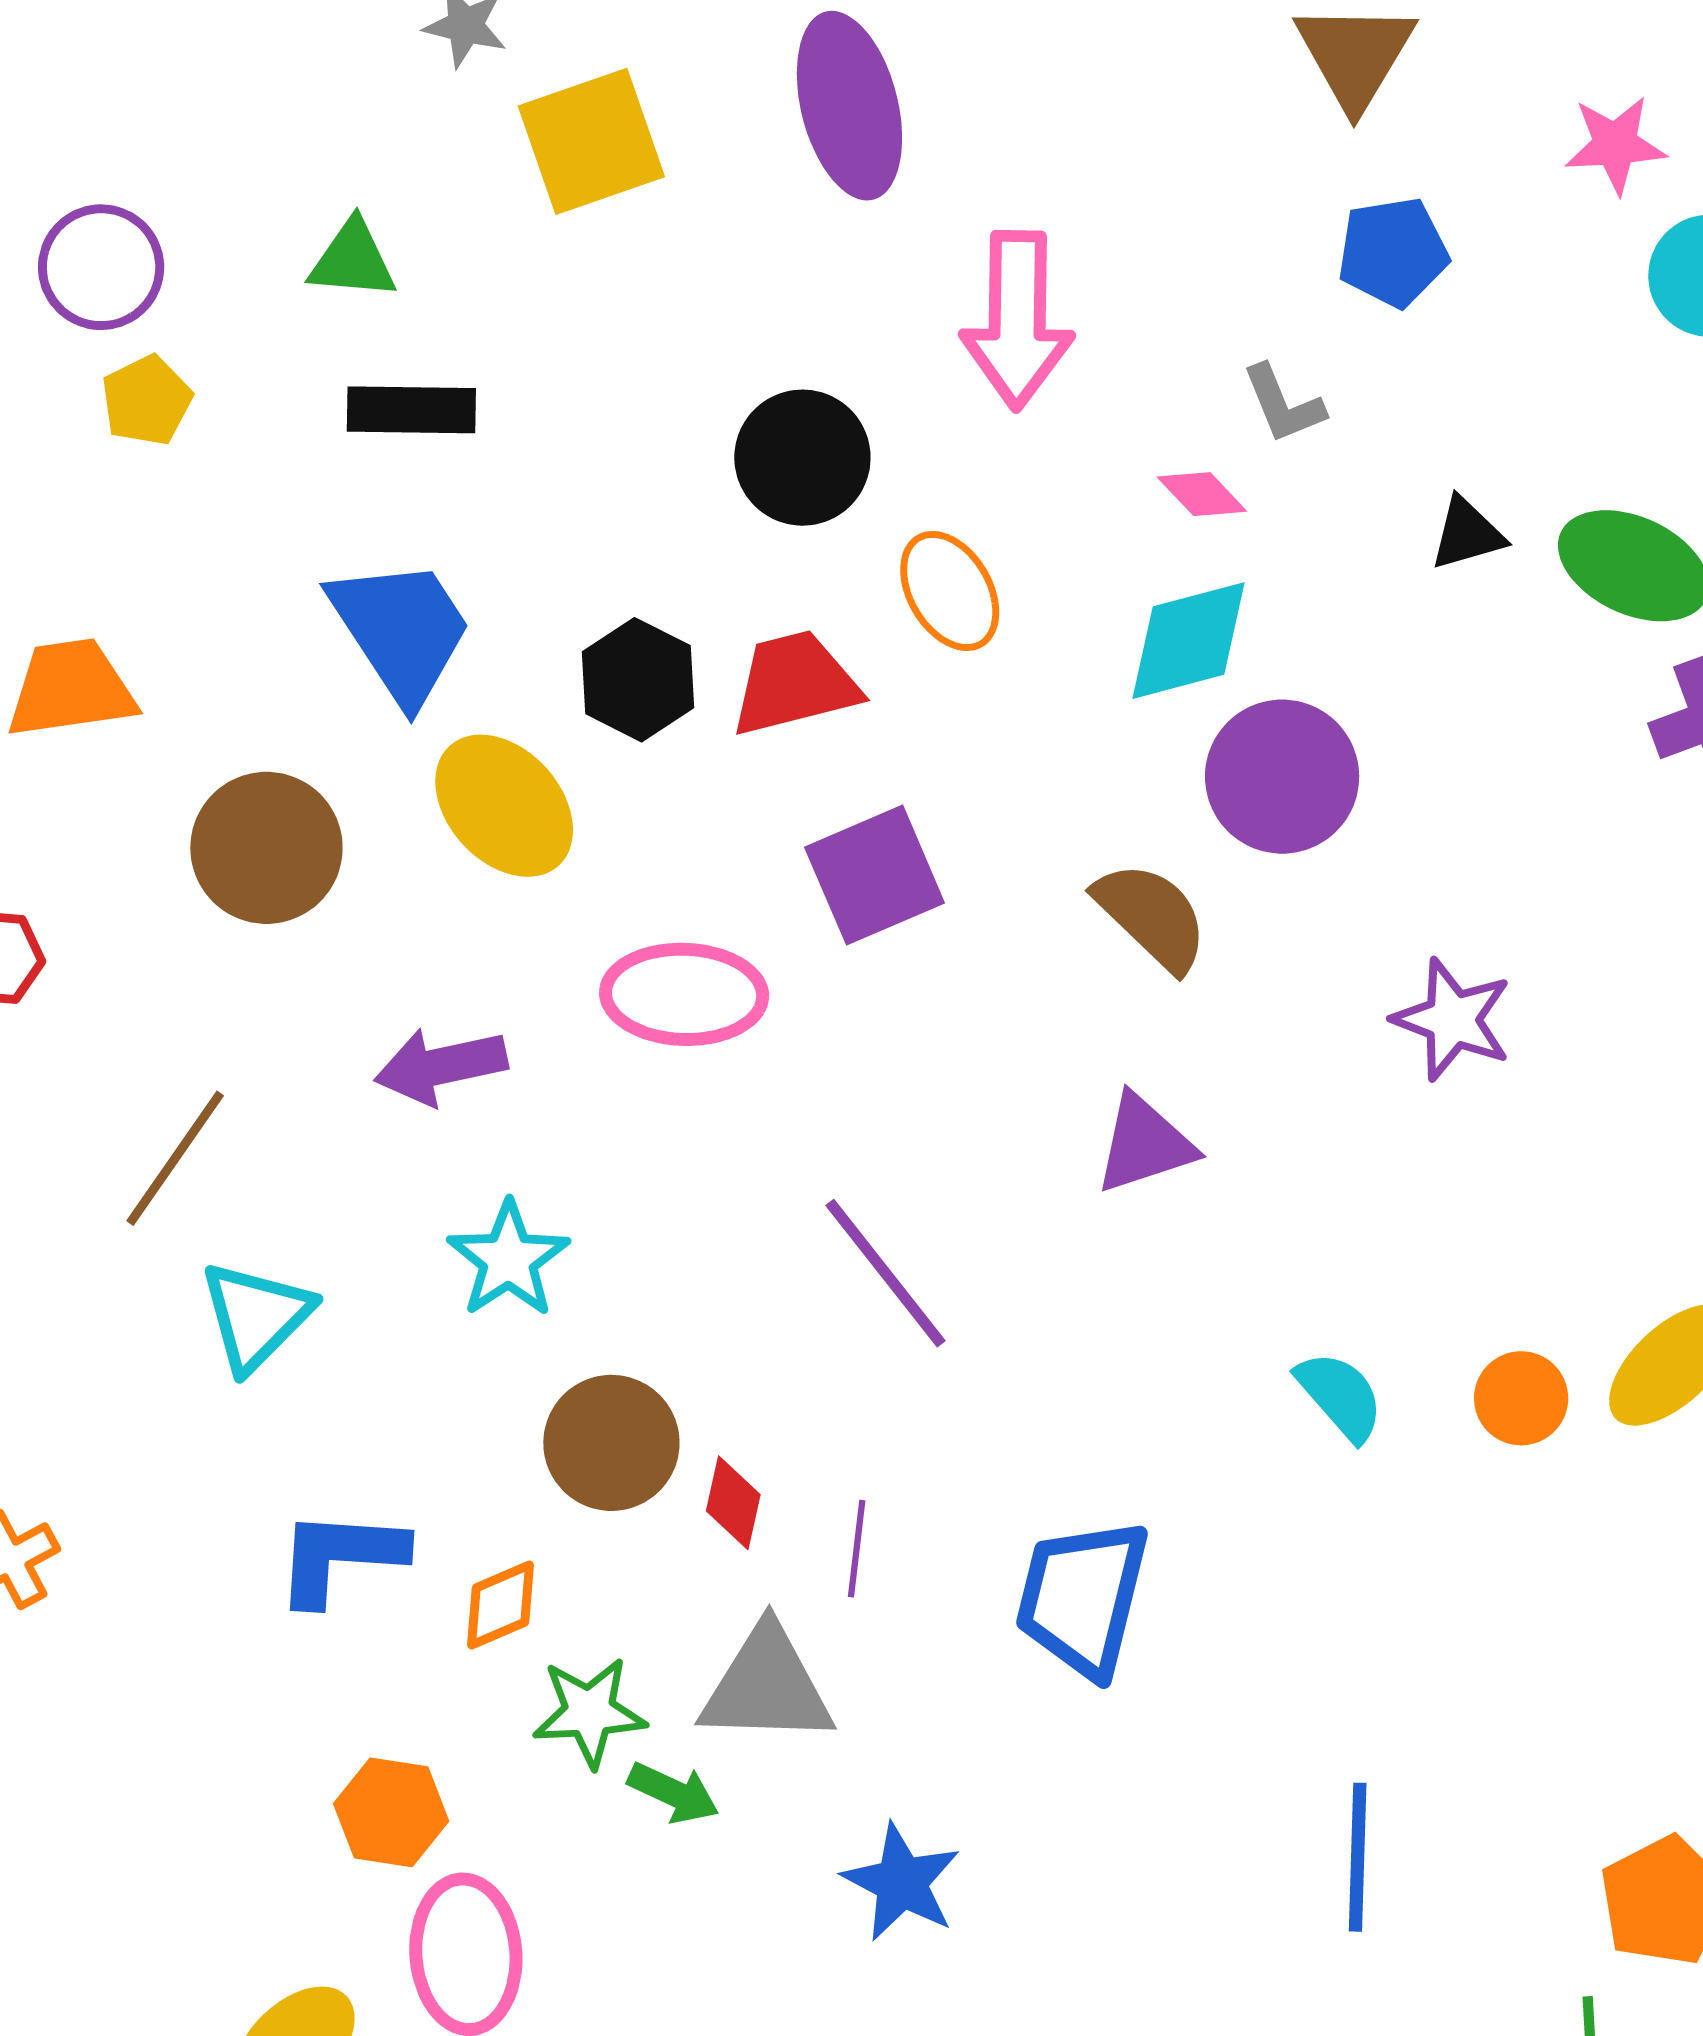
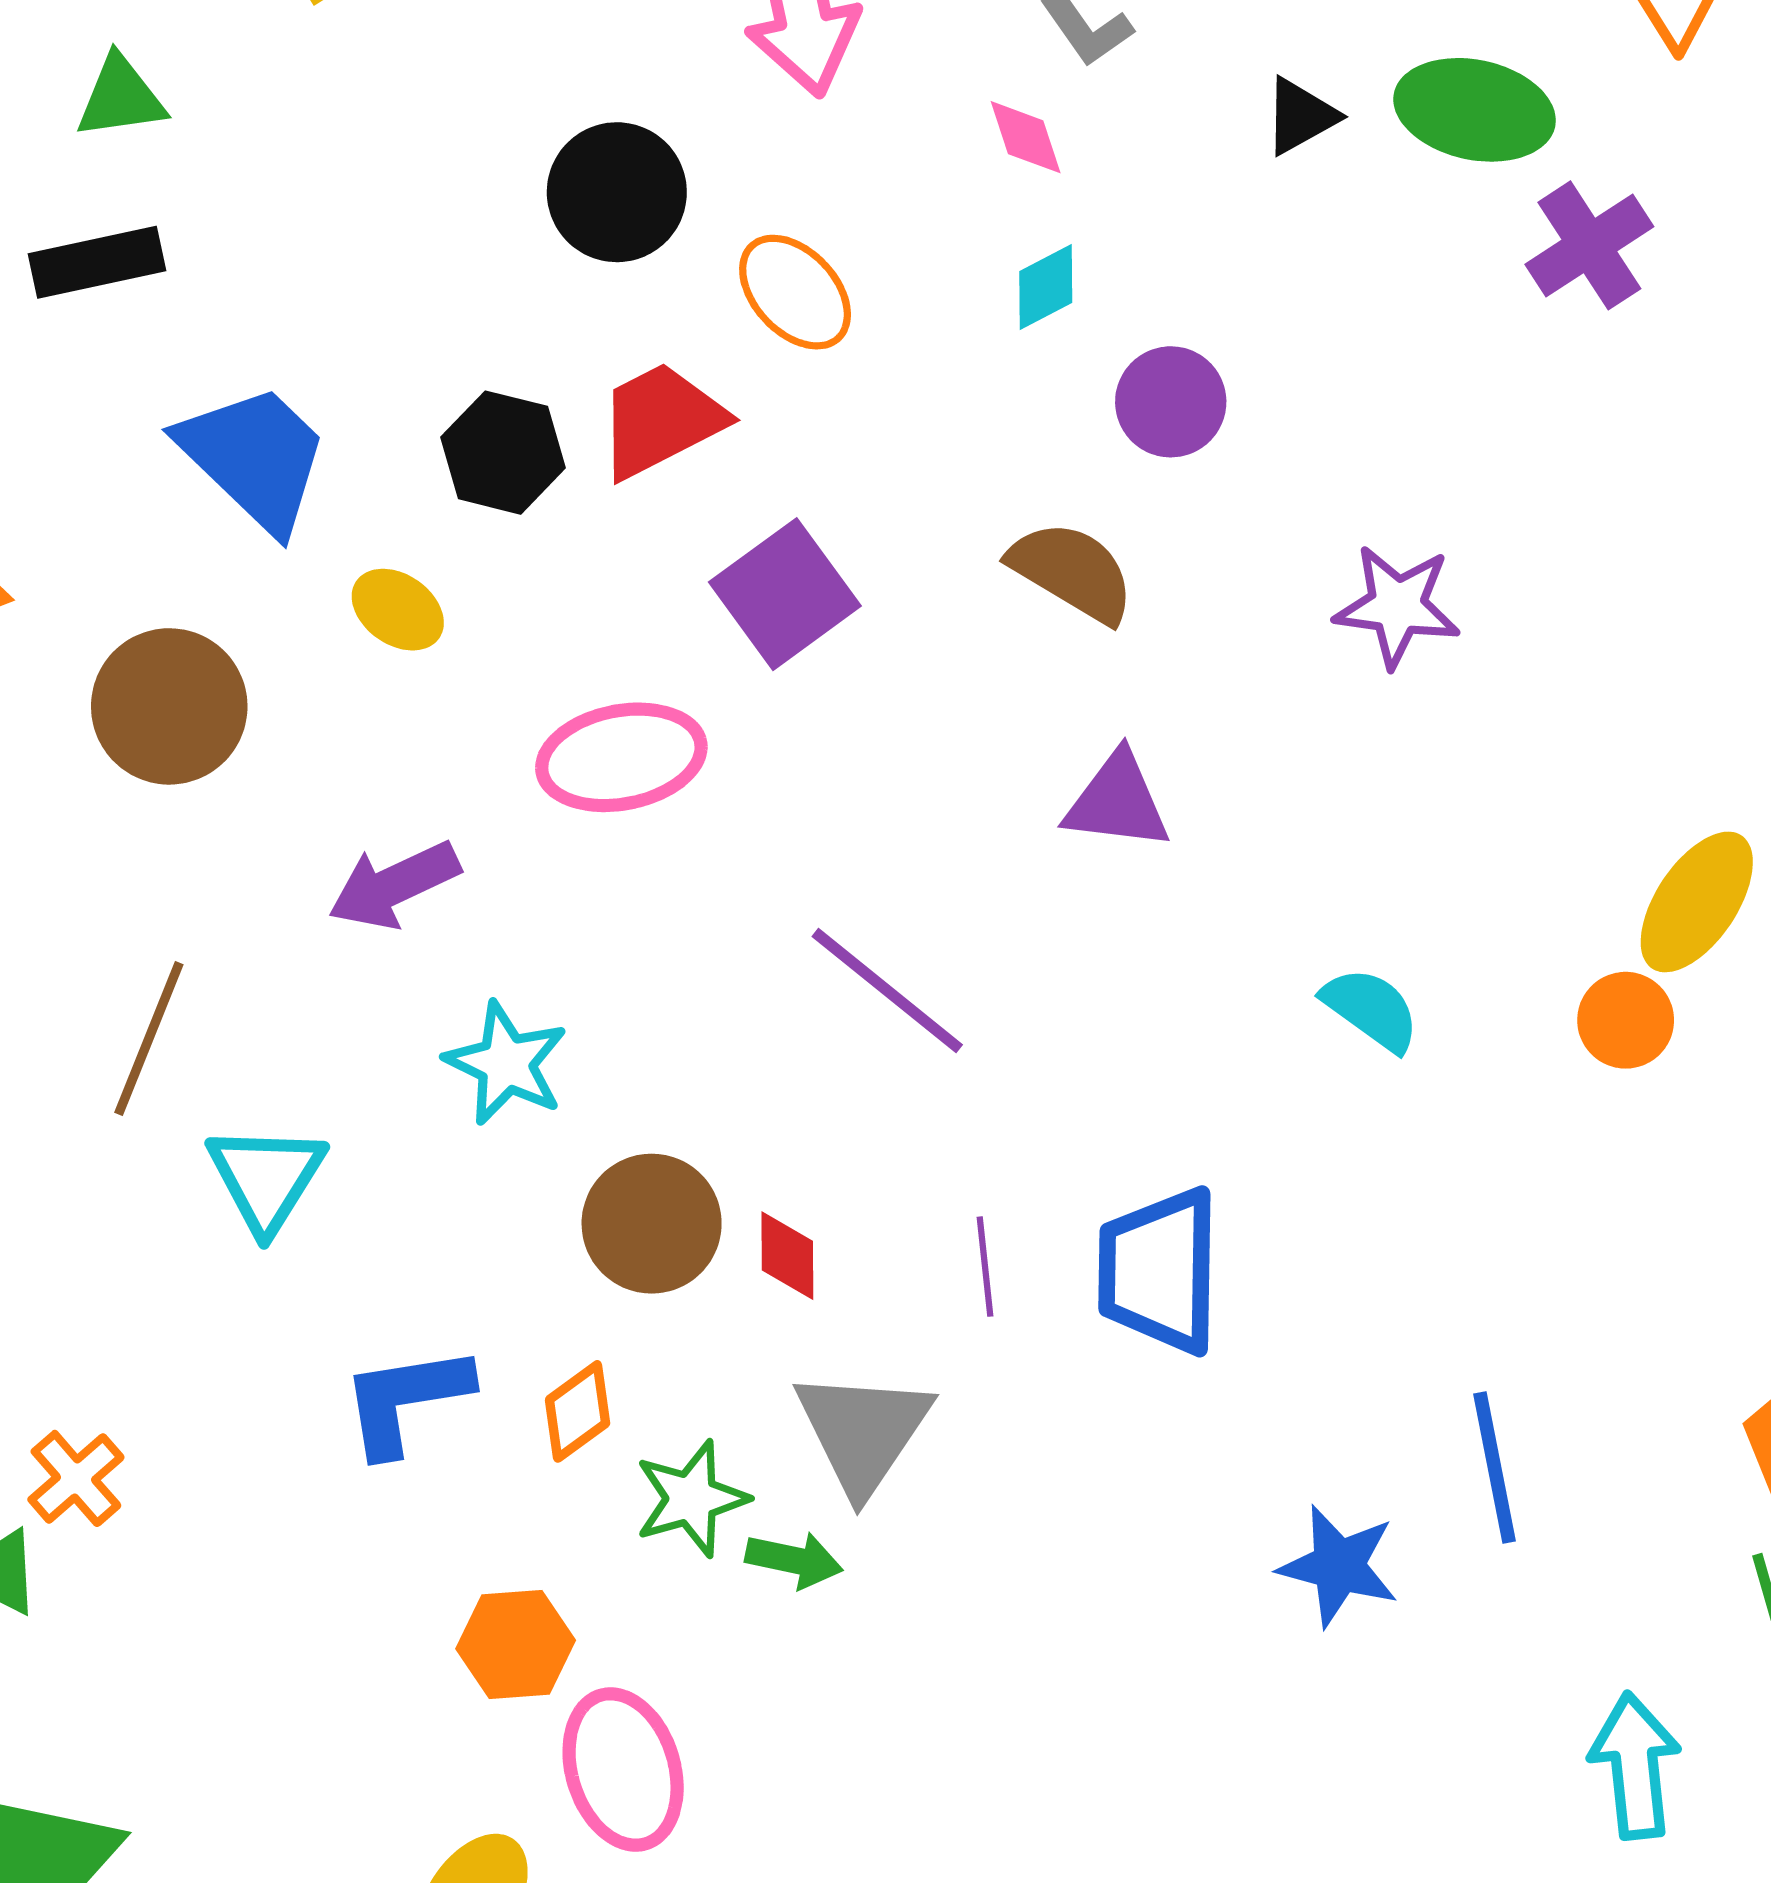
black rectangle: (411, 410) -> (97, 262), moved
pink diamond: (1202, 494) -> (1026, 137), turned 38
cyan diamond: (1189, 641) -> (1046, 287), size x0.6
purple circle: (1282, 777) -> (1171, 402), size x0.7
yellow ellipse: (504, 806) -> (398, 610), size x0.6
purple triangle: (1145, 1144) -> (1117, 802), turned 38
orange circle: (1521, 1398) -> (1626, 1020), moved
purple line: (857, 1549) -> (985, 1267), moved
gray triangle: (767, 1686) -> (863, 1432), turned -45
blue star: (901, 1882) -> (1339, 1566), moved

